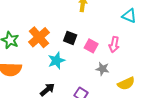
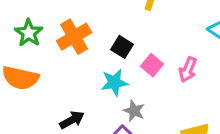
cyan star: (56, 61) -> (114, 82), moved
gray star: (103, 69) -> (134, 111), moved

